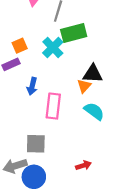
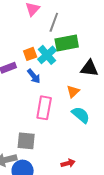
orange square: (20, 46) -> (30, 54), moved
black triangle: (93, 74) -> (89, 68), moved
blue arrow: (32, 86) -> (34, 76), moved, turned -56

